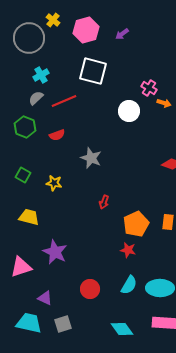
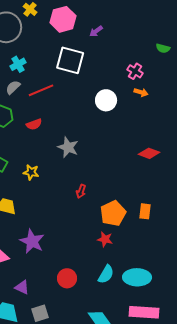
purple arrow: (122, 34) -> (96, 31), moved
pink cross: (149, 88) -> (135, 71), moved

